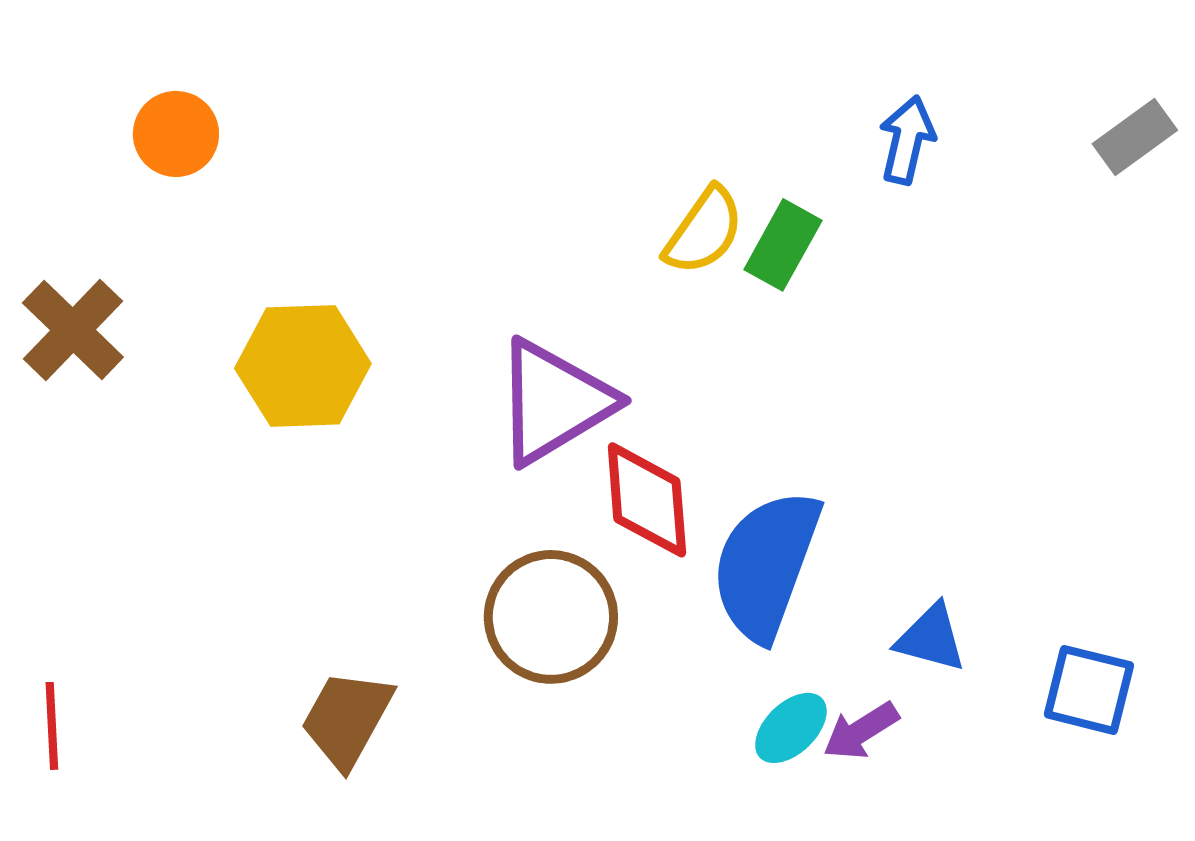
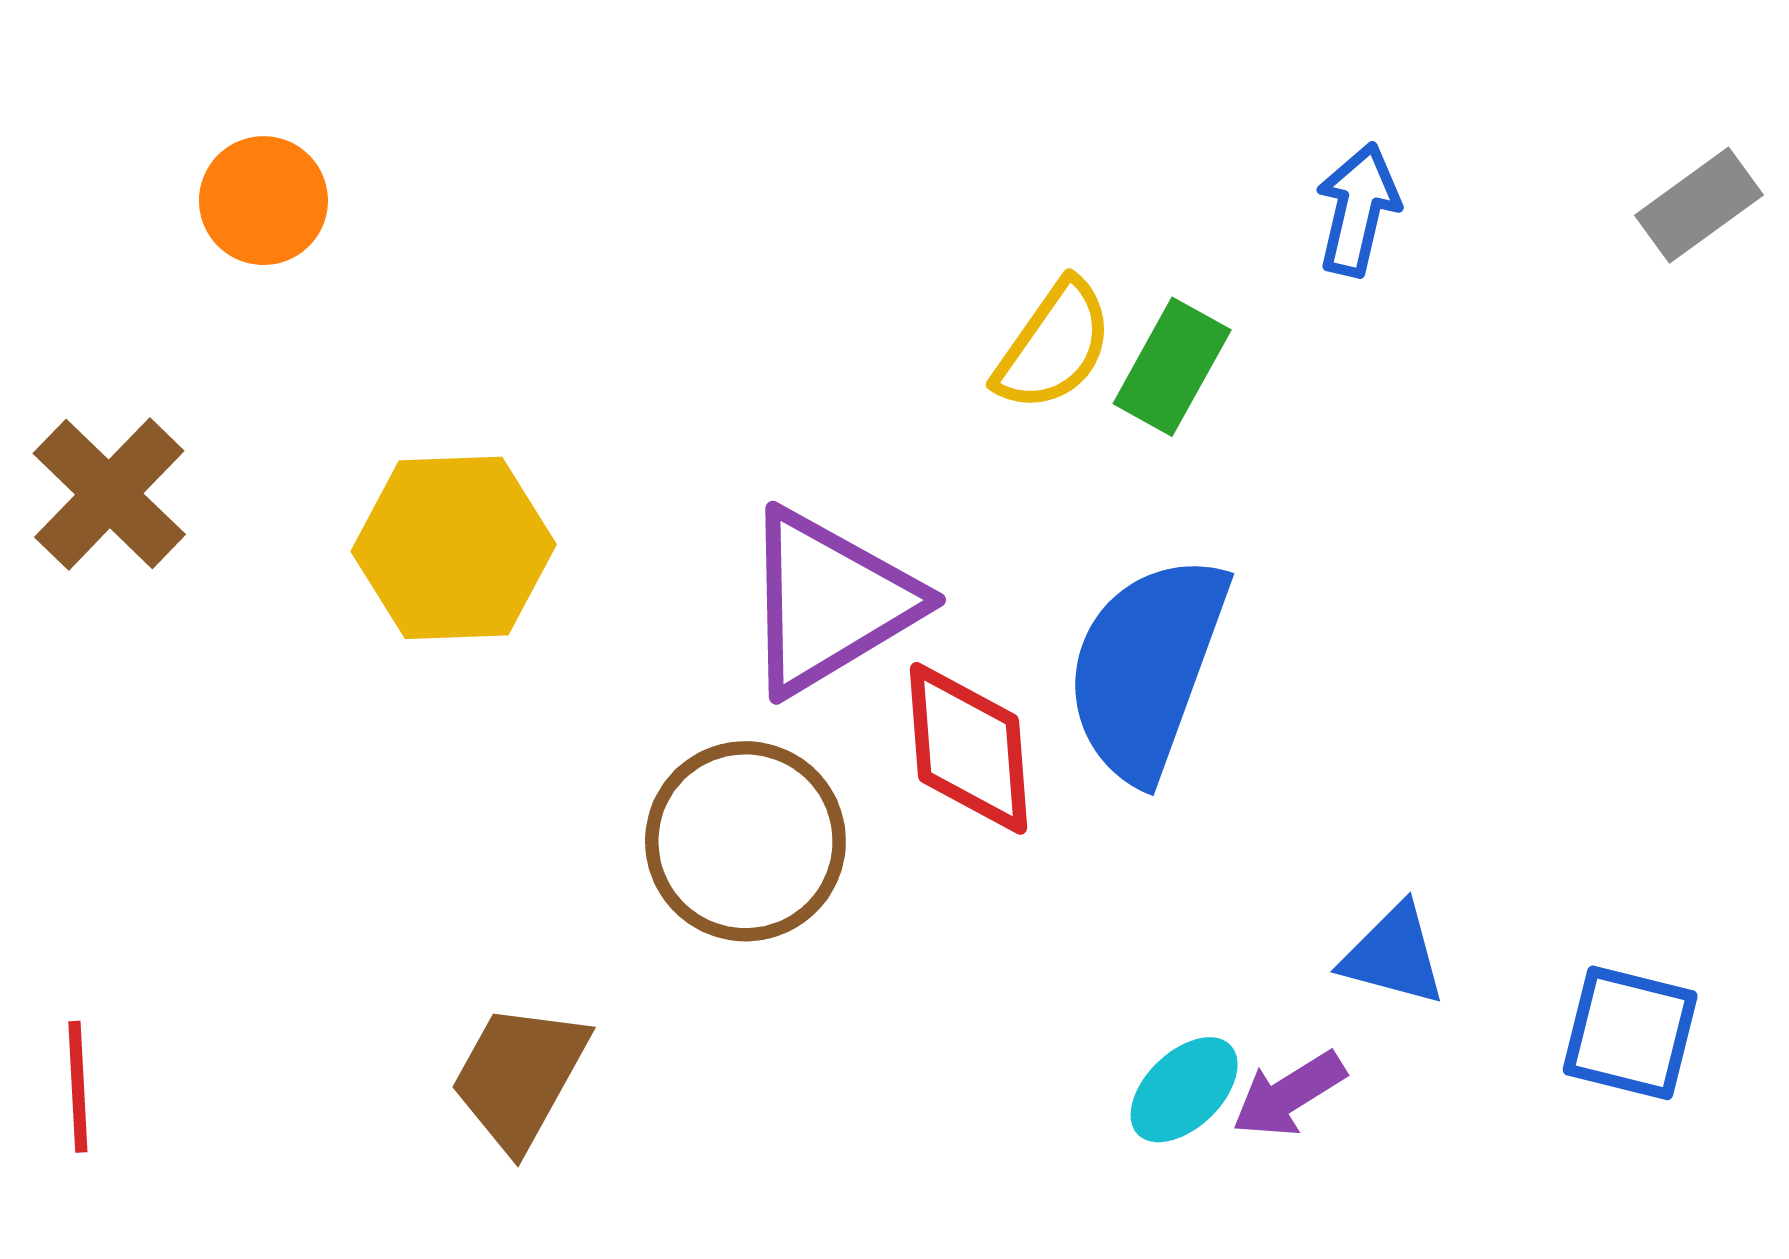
blue semicircle: (766, 565) -> (1147, 668), moved
brown circle: (551, 617) -> (745, 841), moved

